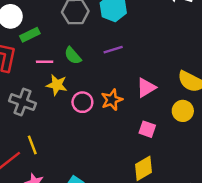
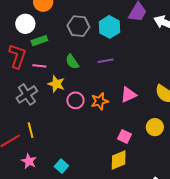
pink line: (45, 62) -> (39, 66), moved
gray cross: (22, 102) -> (27, 94), turned 30
yellow circle: (183, 111) -> (155, 127), moved
pink square: (147, 129) -> (124, 137), moved

